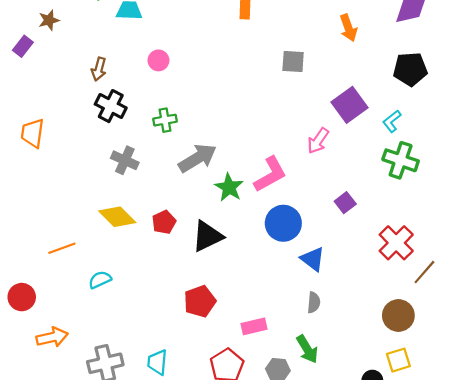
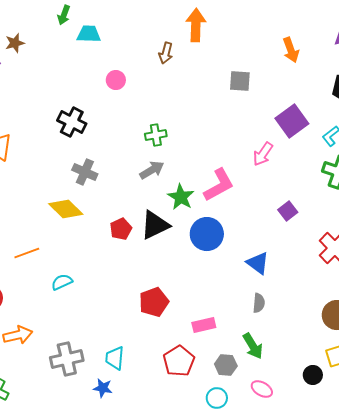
brown arrow: (99, 69) -> (166, 53), moved
green cross: (165, 120) -> (156, 135), moved
gray arrow: (198, 158) -> (152, 170), size x0.7
yellow diamond: (117, 217) -> (66, 209), moved
blue circle: (283, 223) -> (207, 234), moved
black triangle: (207, 236) -> (155, 225), moved

